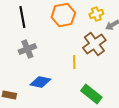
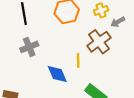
blue diamond: (40, 82) -> (57, 74), moved, turned 55

